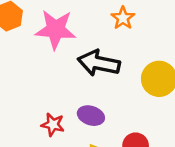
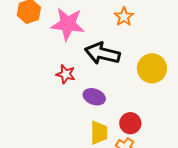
red star: (53, 125) -> (66, 74), moved

